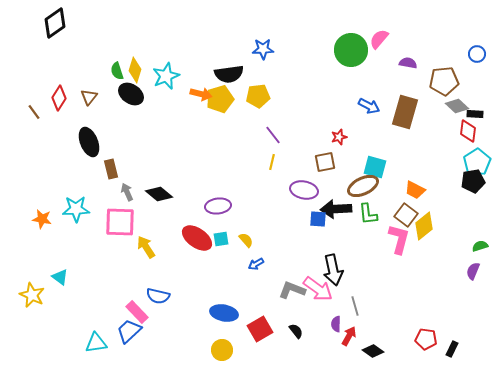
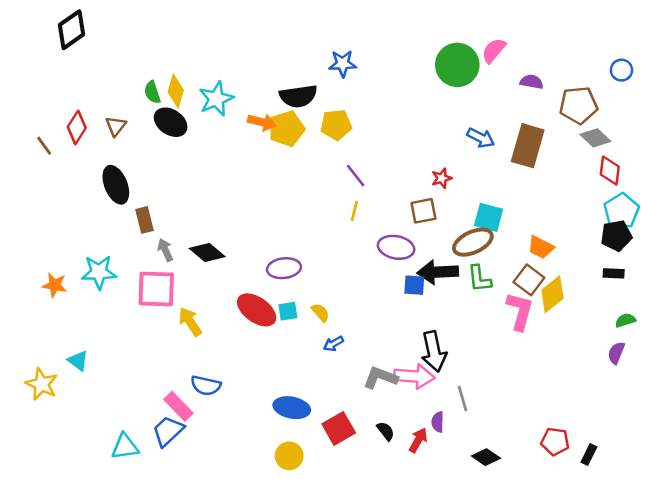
black rectangle: (475, 114) -> (614, 273), moved
pink arrow: (318, 289) -> (414, 376), turned -32
red arrow: (349, 336) -> (418, 440), moved

